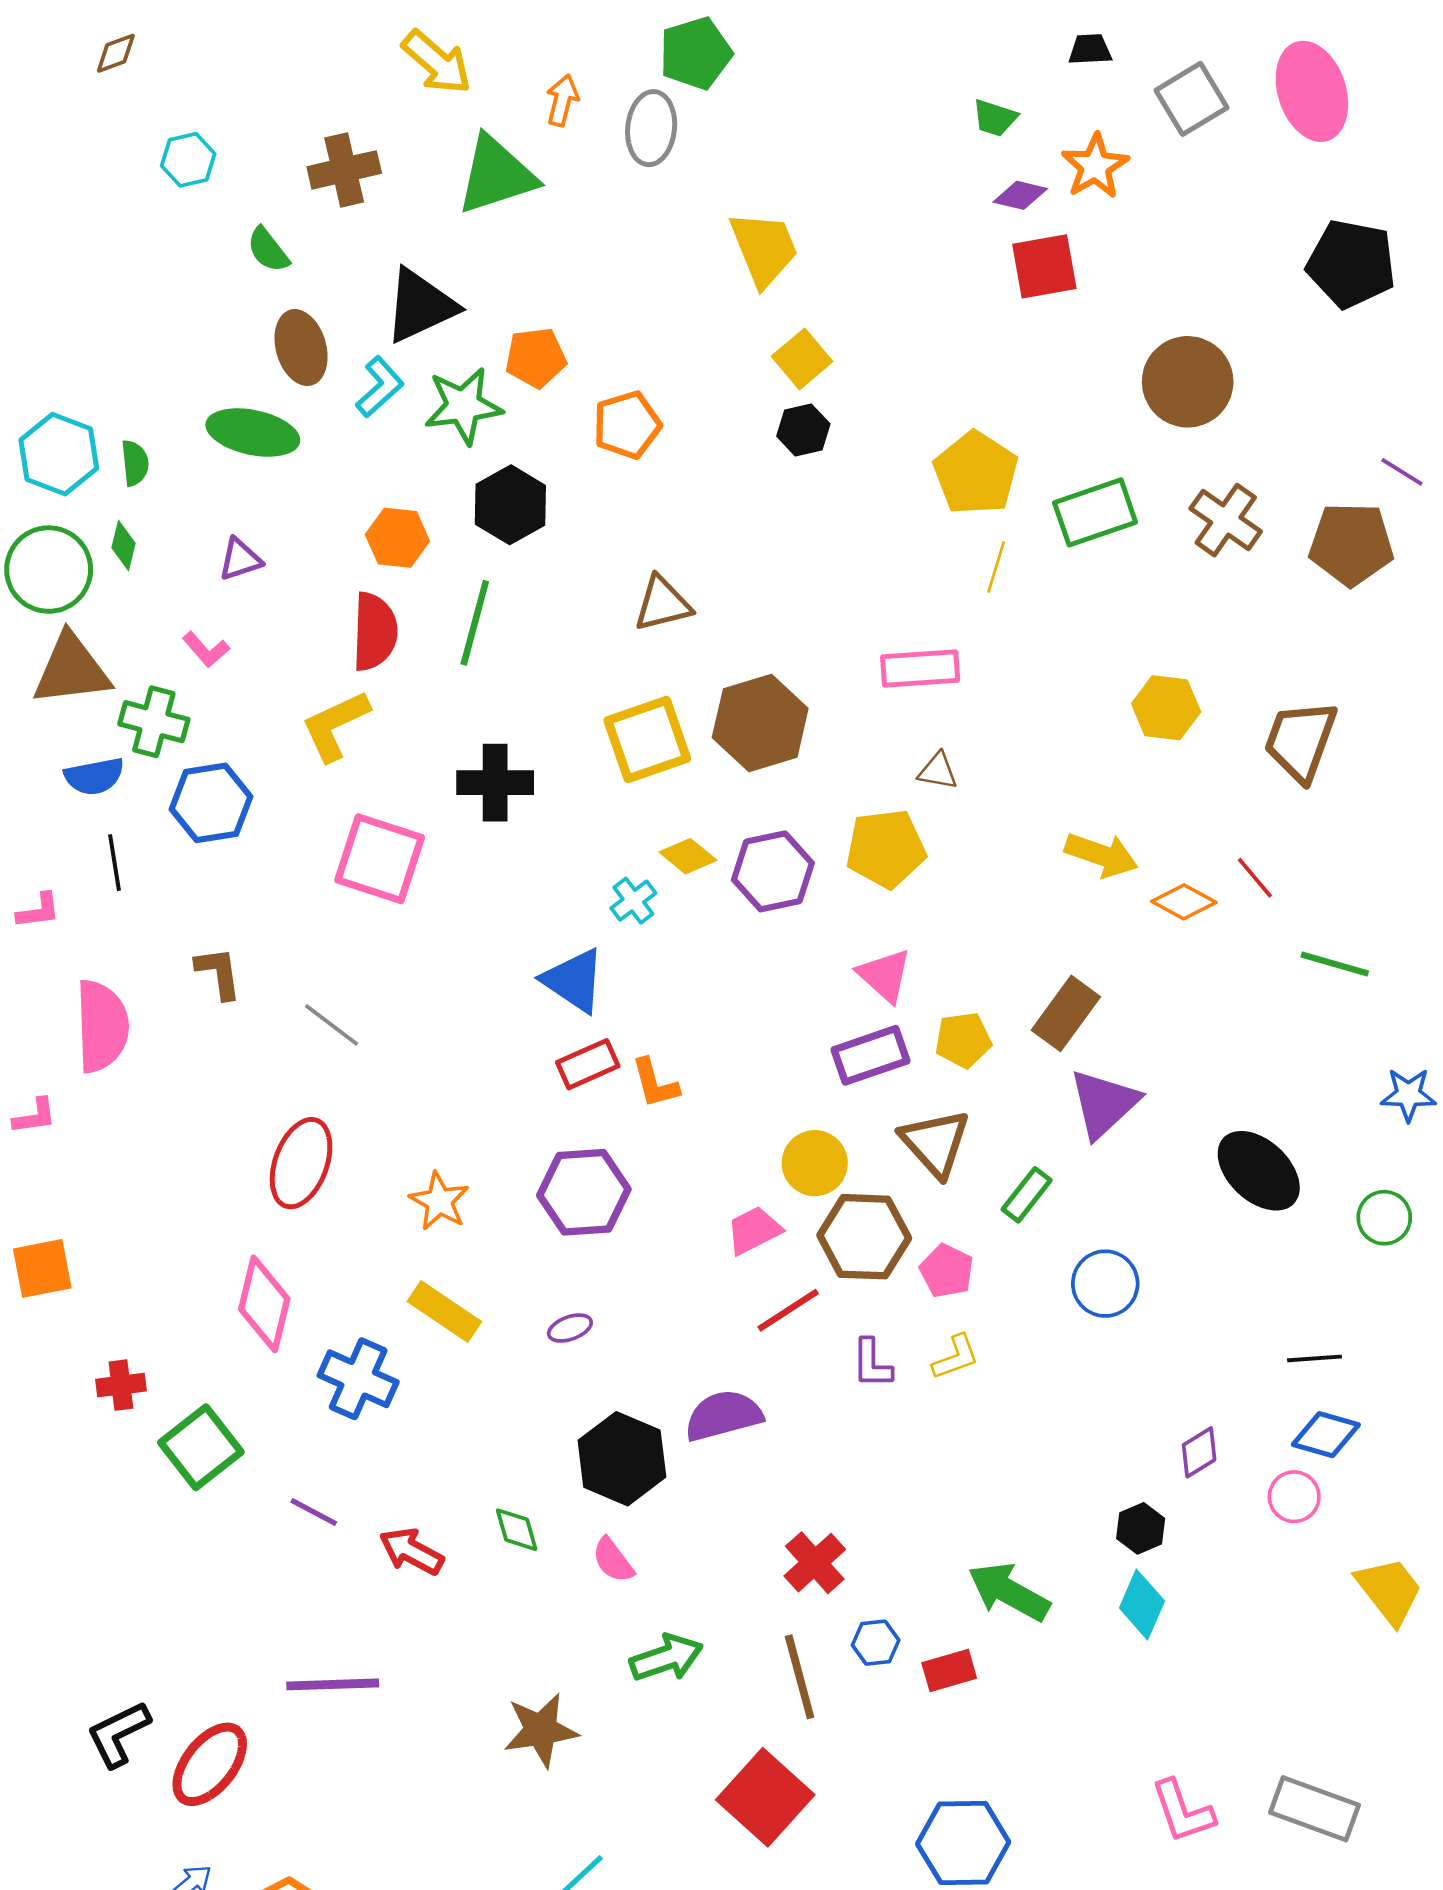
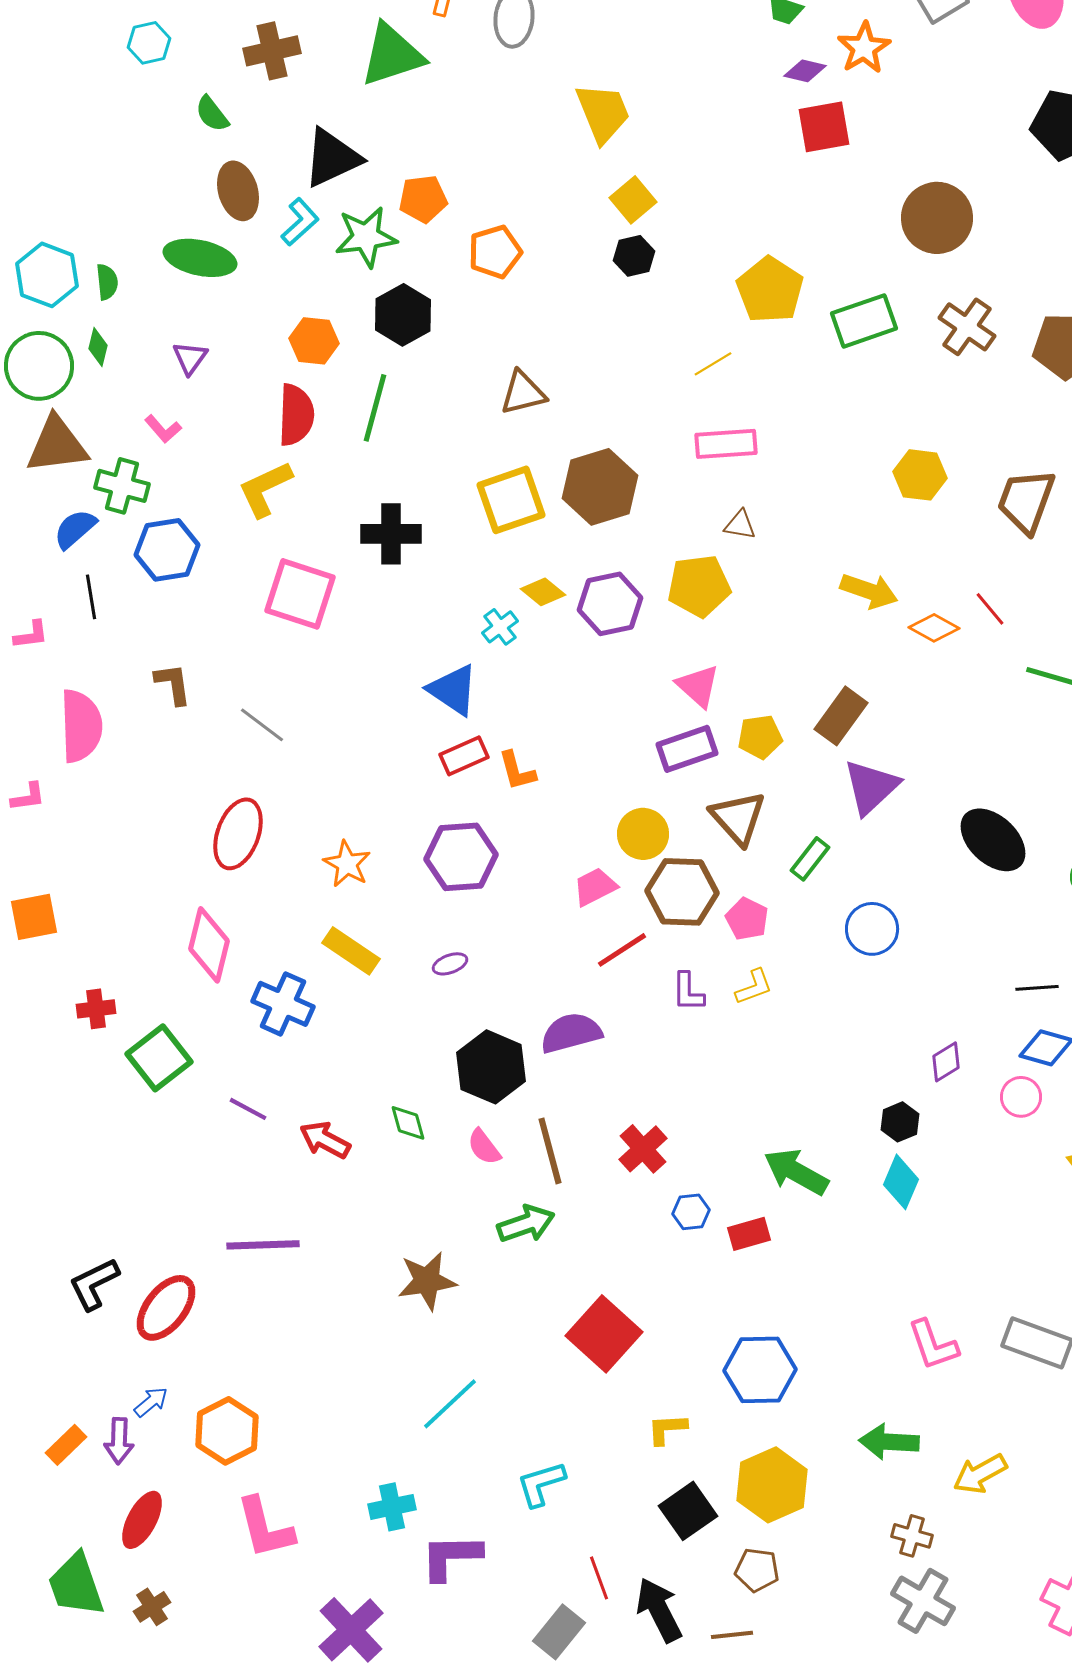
purple triangle: (240, 559) -> (190, 358), turned -36
yellow line: (996, 567) -> (713, 364), moved, turned 42
blue semicircle: (94, 776) -> (75, 529), turned 150
brown line: (800, 1677) -> (550, 1151), moved

